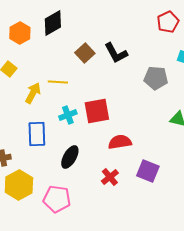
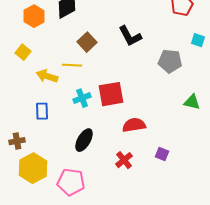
brown square: (85, 53) -> (87, 42), moved
yellow arrow: (33, 93) -> (47, 76), turned -100
blue rectangle: (37, 134) -> (42, 111), moved, size x0.7
purple square: (148, 171) -> (162, 154), size x0.6

